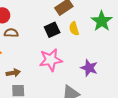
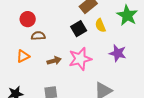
purple star: (89, 68) -> (118, 53), moved
brown arrow: (13, 73) -> (54, 61), moved

